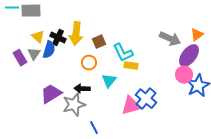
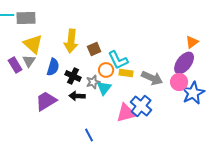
yellow triangle: (38, 37) -> (33, 44), size x1.5
black cross: (58, 38) -> (73, 76), moved
gray arrow: (170, 39) -> (152, 78), moved
blue semicircle: (49, 50) -> (53, 67), moved
orange circle: (89, 63) -> (106, 70), moved
gray star: (74, 105) -> (93, 82), moved, size x0.6

